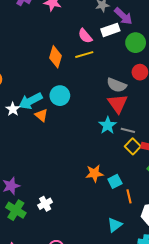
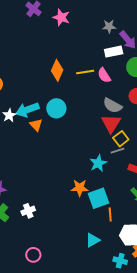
pink semicircle: (85, 36) -> (104, 75), moved
cyan star: (108, 125) -> (98, 163), moved
gray line: (128, 130) -> (118, 151), turned -40
yellow square: (133, 146) -> (121, 139), moved
cyan square: (115, 181) -> (99, 198), size x1.5

